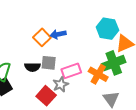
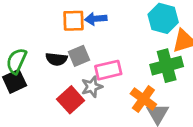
orange square: (42, 37) -> (74, 21), turned 36
gray square: (49, 63) -> (79, 56), turned -35
orange cross: (98, 74) -> (143, 99), moved

